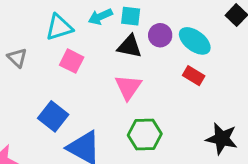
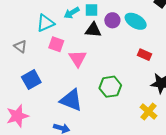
red rectangle: (194, 76) -> (145, 55), moved
pink triangle: (128, 87) -> (78, 58), moved
blue square: (53, 116) -> (31, 80), moved, turned 30

